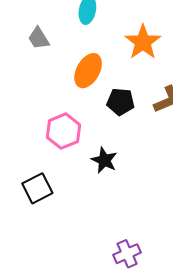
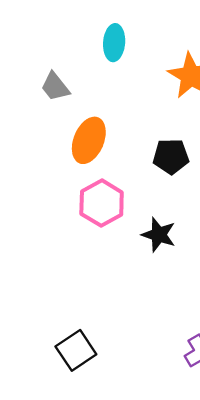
orange ellipse: (88, 71) -> (89, 140), moved
black square: (37, 188) -> (76, 350), moved

